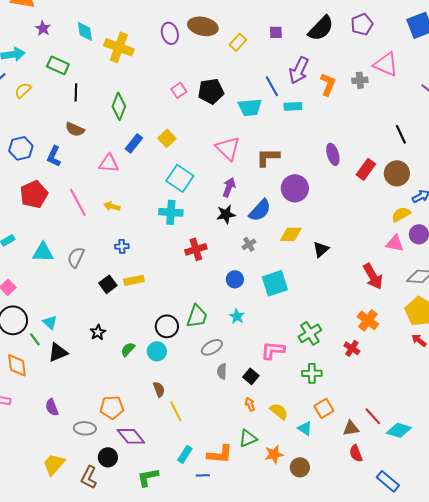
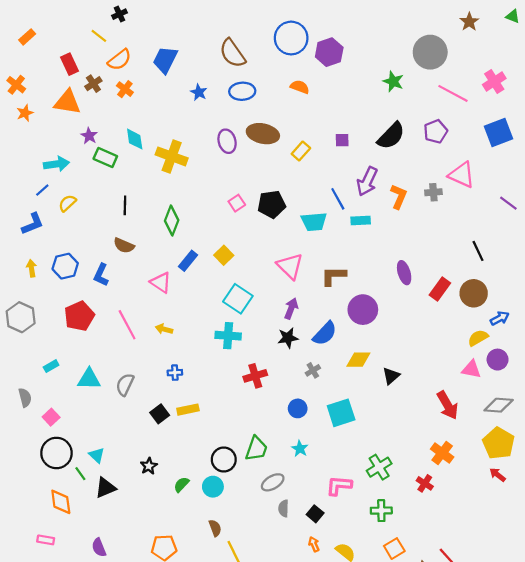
green rectangle: (58, 65) -> (105, 158), moved
pink triangle: (109, 163) -> (161, 282), turned 30

